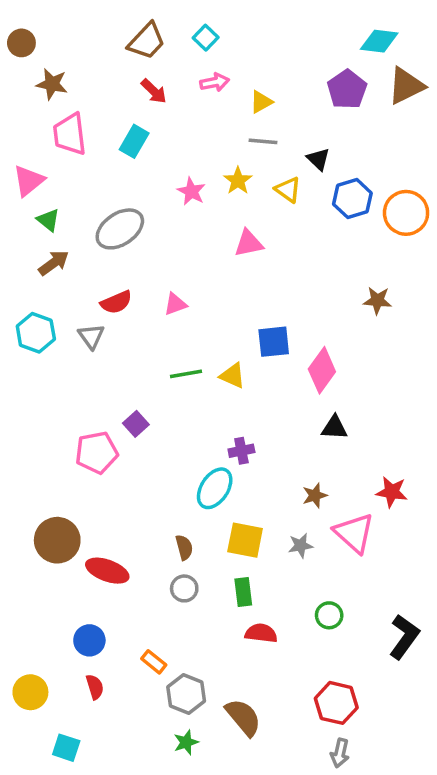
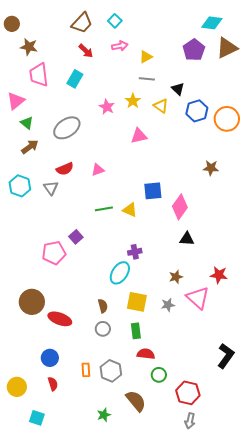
green circle: (329, 615) -> (159, 375), moved
orange rectangle: (154, 662) -> (86, 370), turned 48
gray hexagon: (186, 694) -> (111, 371), moved

